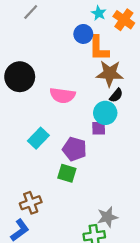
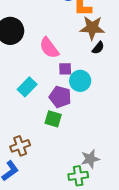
pink semicircle: (62, 95) -> (49, 48), turned 45
cyan circle: (105, 113) -> (80, 81), moved
purple square: (99, 128) -> (65, 69), moved

